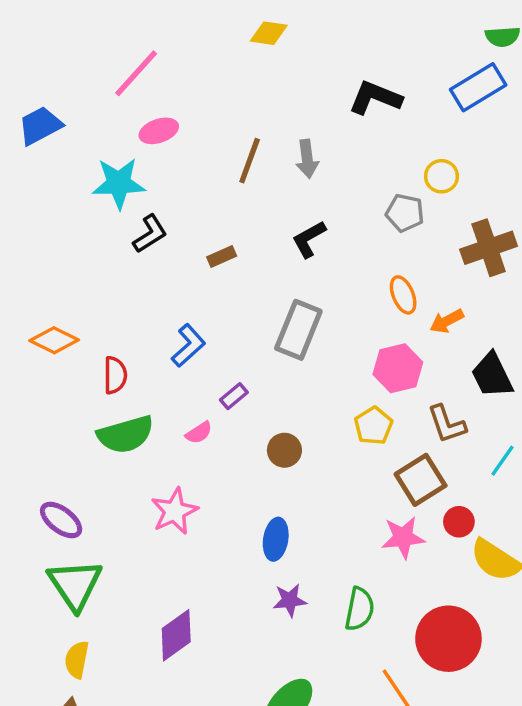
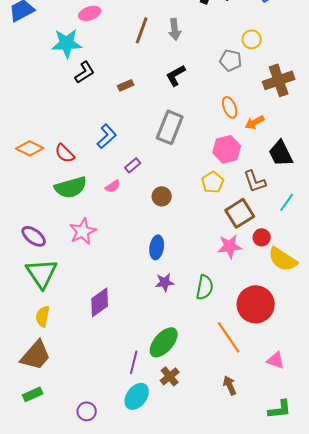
orange diamond: (54, 340) -> (30, 148), moved
red semicircle: (115, 375) -> (65, 153), turned 135
pink star: (175, 511) -> (83, 231), moved

